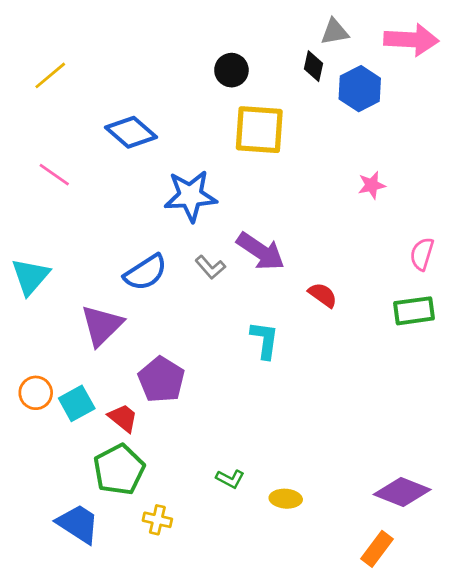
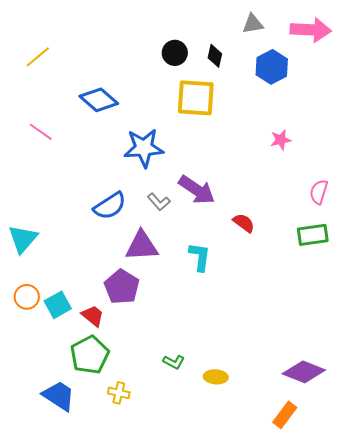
black diamond: (313, 66) -> (215, 56), moved
cyan triangle: (30, 276) -> (23, 239), moved
purple triangle: (102, 325) -> (142, 246), moved, turned 42

